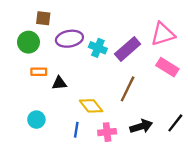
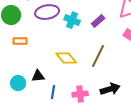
purple rectangle: (128, 49) -> (98, 21), size x0.6
black triangle: (59, 83) -> (38, 76), moved
yellow diamond: (91, 106) -> (66, 58), moved

